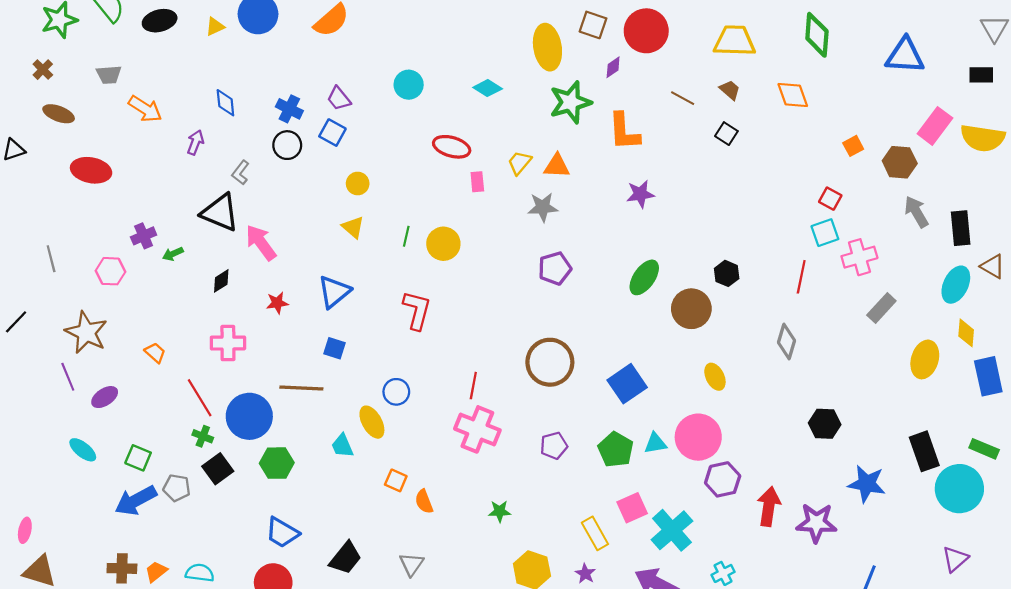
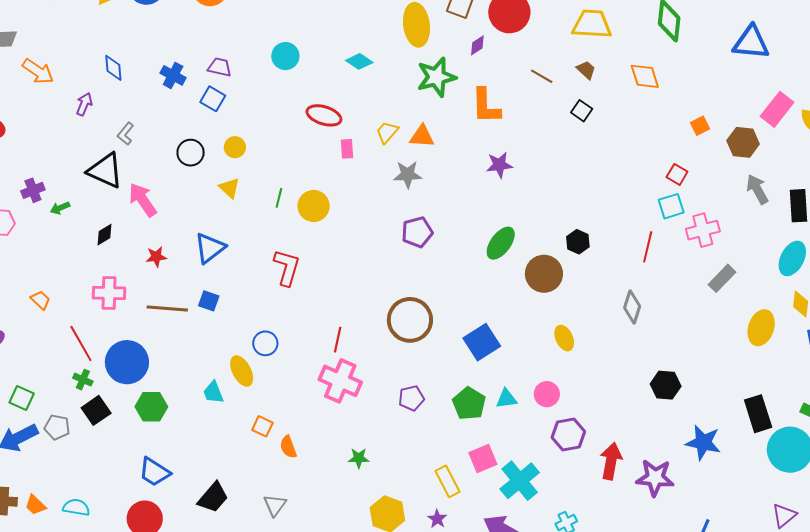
purple trapezoid: (339, 99) -> (220, 67), turned 140
black circle: (287, 145) -> (191, 153), moved
brown line: (301, 388) -> (167, 308), moved
pink circle: (698, 437) -> (547, 394), size x0.6
orange trapezoid: (156, 572) -> (35, 505), turned -100

